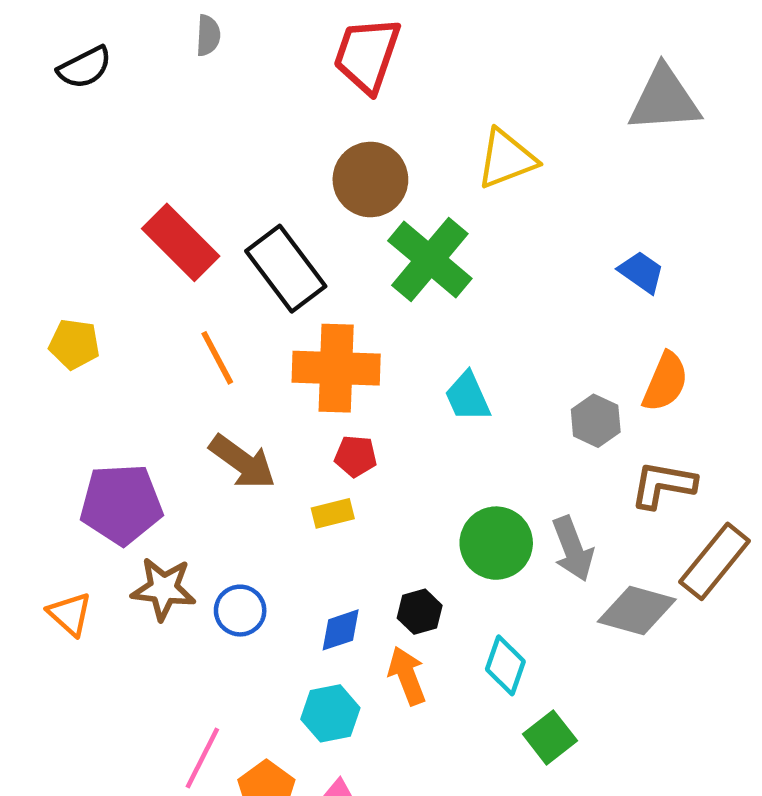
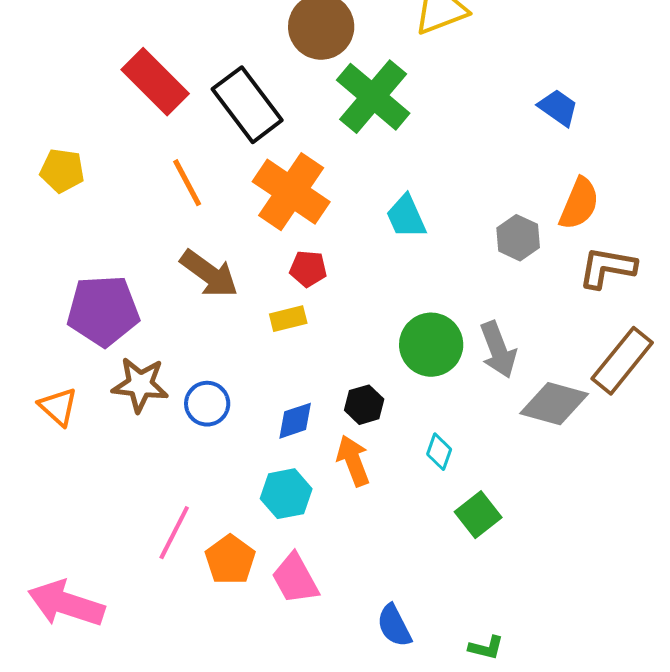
orange cross: (336, 368) -> (291, 192), turned 32
brown L-shape: (663, 485) -> (607, 268), moved
cyan diamond: (505, 665) -> (439, 452), size x0.7

